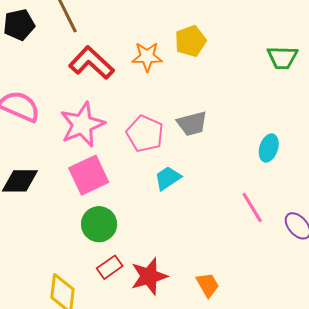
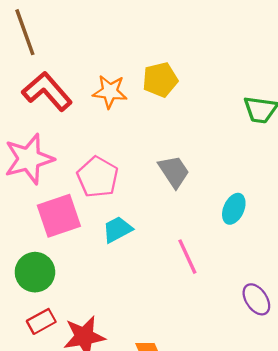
gray trapezoid: (192, 124) -> (174, 171), moved, turned -116
pink square: (89, 175) -> (59, 216), moved
pink line: (252, 208) -> (187, 257), moved

